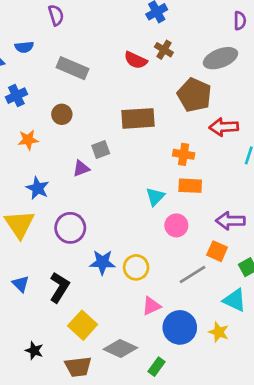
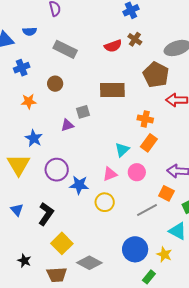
red semicircle: (136, 60) -> (113, 46), turned -48
orange rectangle: (190, 186) -> (149, 143), turned -60
blue star: (102, 262) -> (79, 185), moved
pink triangle: (151, 306) -> (110, 174), moved
green rectangle: (157, 367) -> (149, 277), moved

